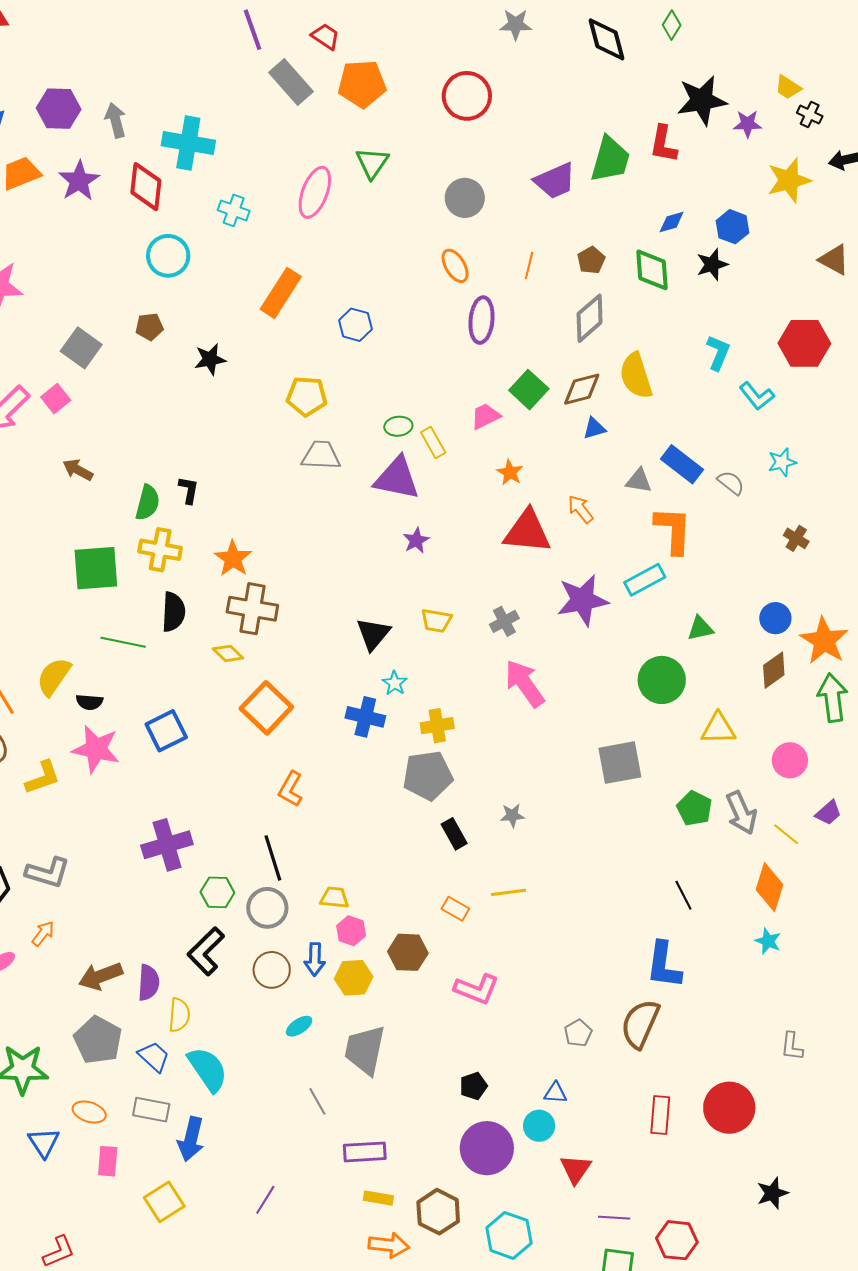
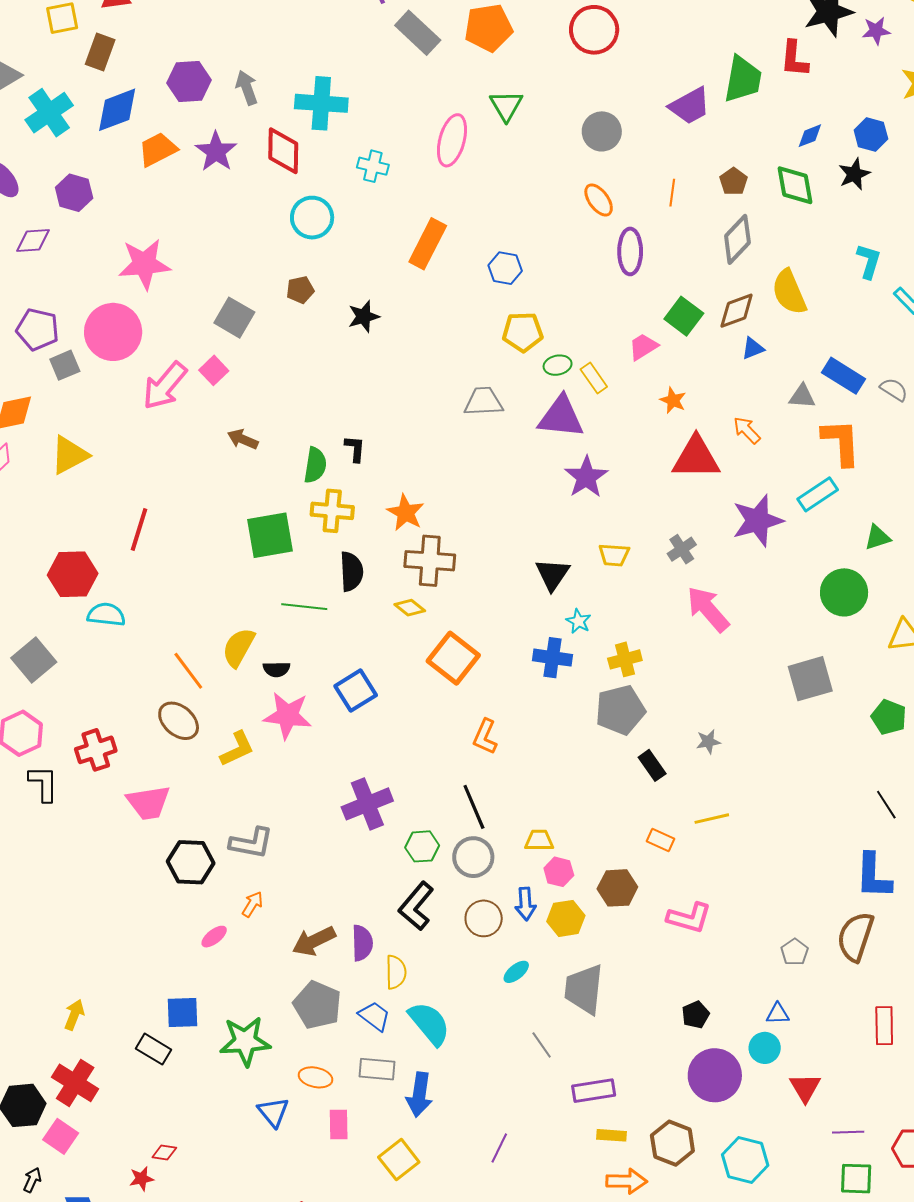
yellow pentagon: (307, 396) -> (523, 332), moved
purple star: (416, 540) -> (586, 477), size x1.6

